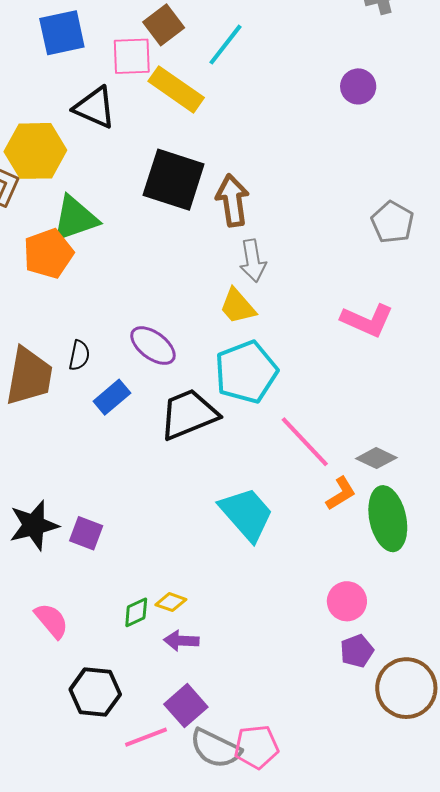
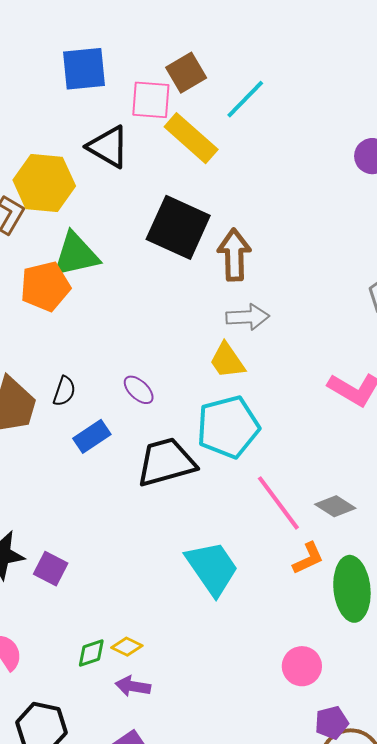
gray arrow: (253, 261) -> (248, 317), turned -90
purple ellipse: (153, 346) -> (139, 390), size x0.7
gray diamond: (376, 458) -> (335, 506), moved
purple pentagon: (357, 651) -> (332, 723), moved

